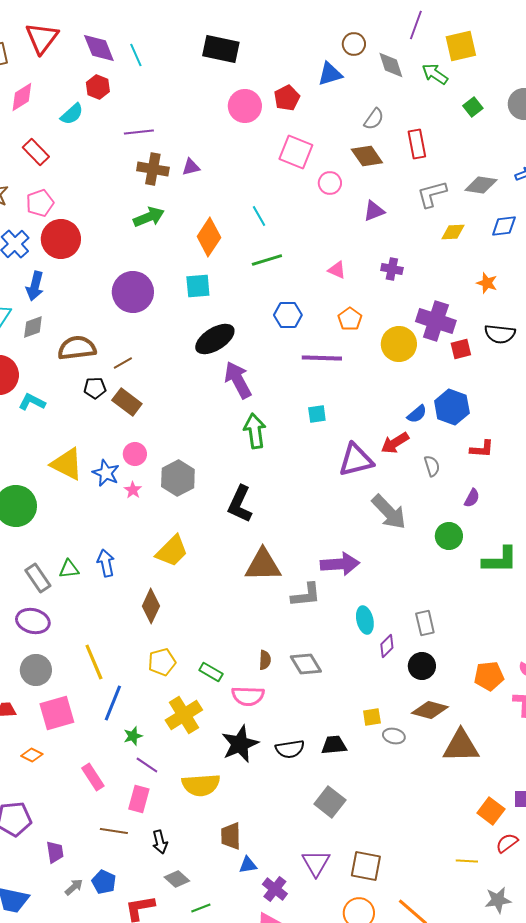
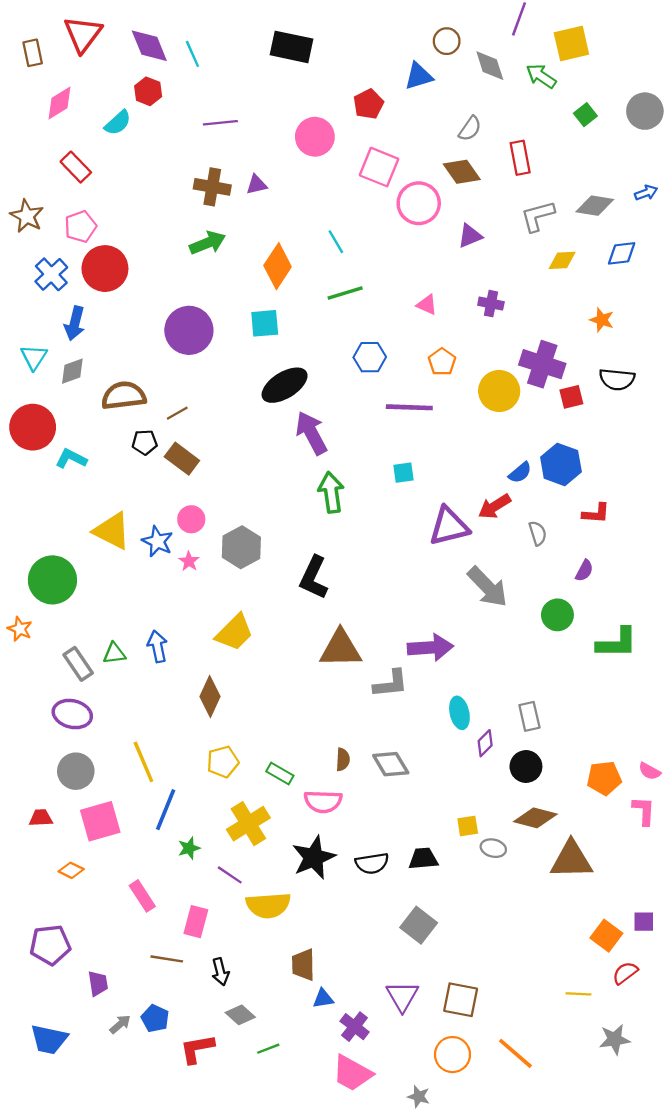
pink circle: (245, 106) -> (315, 137), moved
purple line: (139, 132) -> (220, 123), moved
pink circle: (330, 183) -> (419, 203), size x1.6
purple line: (147, 765) -> (230, 875), moved

